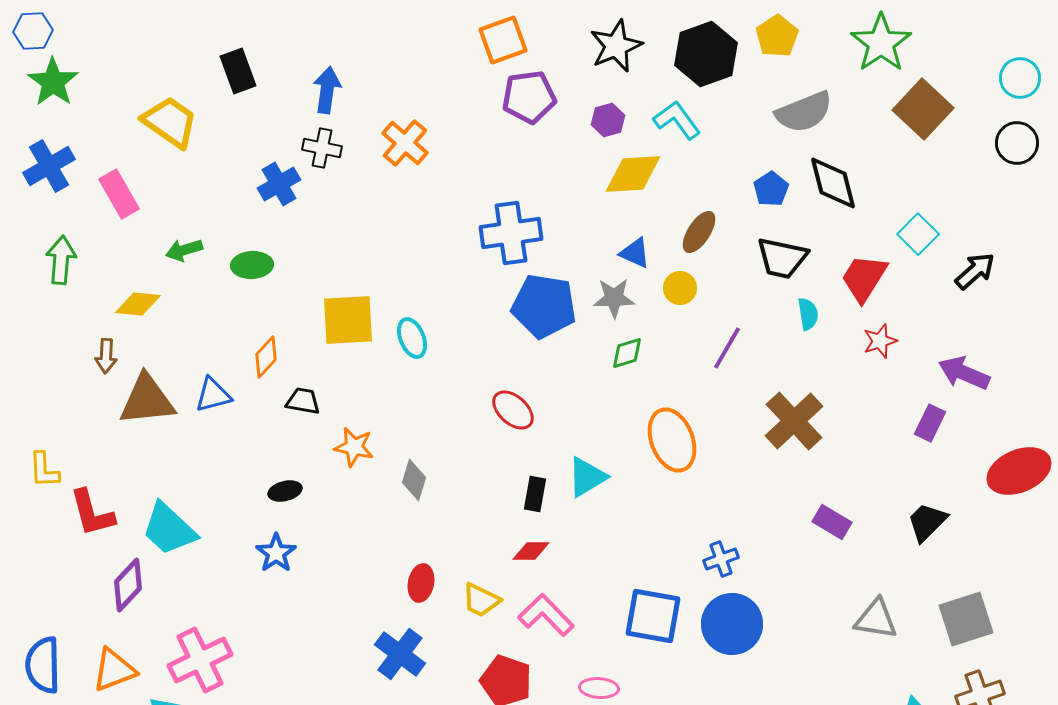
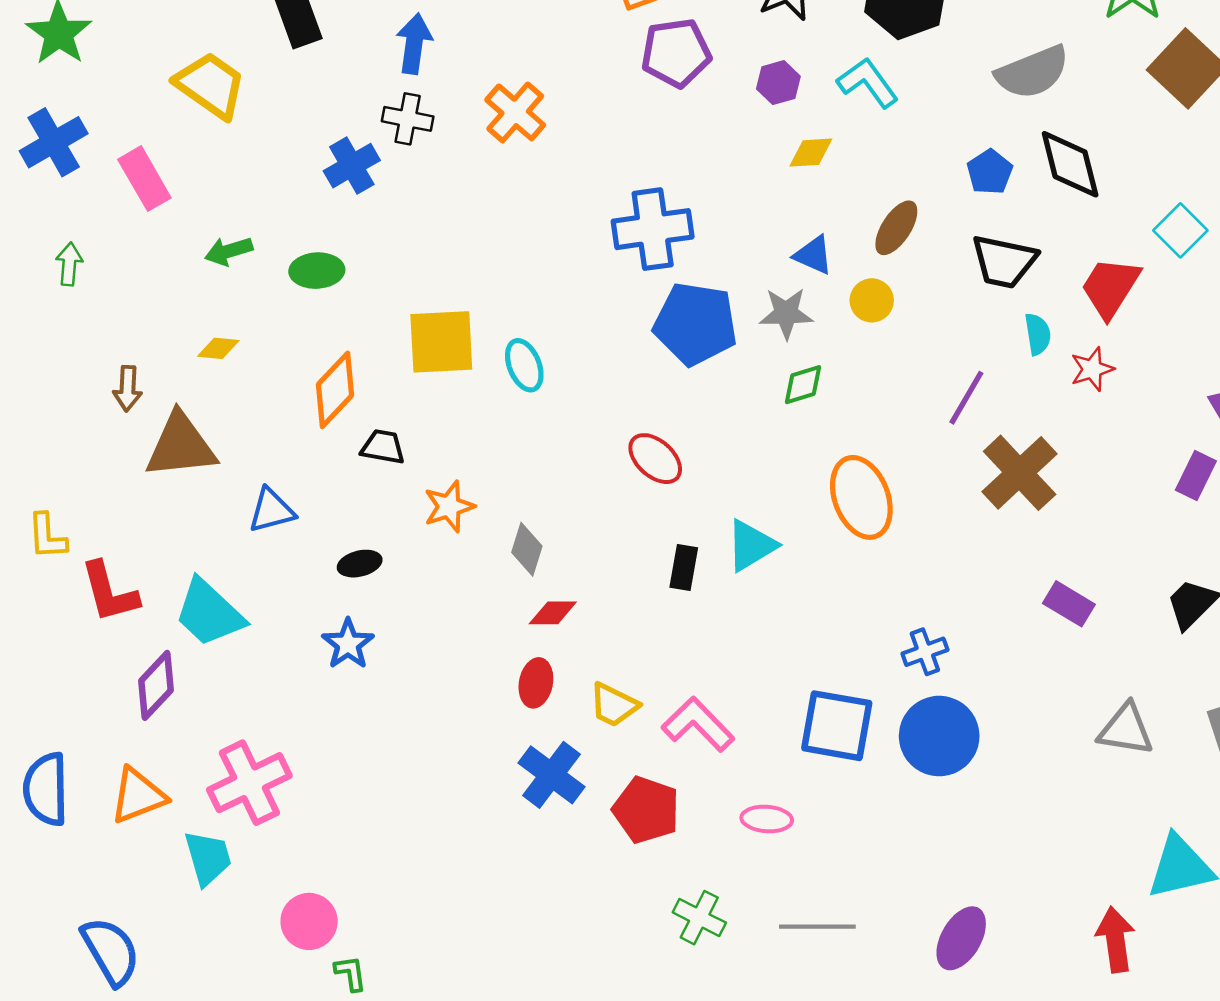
yellow diamond: (633, 174) -> (811, 153), size x0.6
green arrow: (61, 260) -> (69, 264), size x0.7
yellow diamond: (138, 304) -> (218, 348), moved, size x0.7
red star: (880, 341) -> (1092, 369), moved
purple line: (727, 348) -> (966, 398), moved
orange diamond: (266, 357) -> (335, 390), size x1.4
blue triangle: (213, 395) -> (271, 510), moved
orange star: (354, 447) -> (449, 507), turned -30
red diamond: (531, 551) -> (553, 613), moved
blue cross: (400, 654) -> (551, 775), moved

